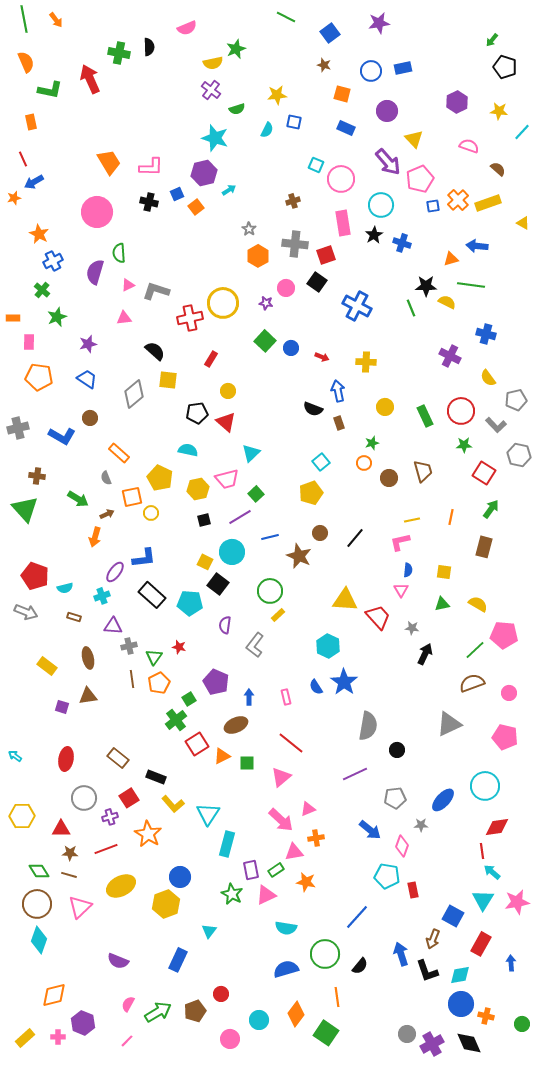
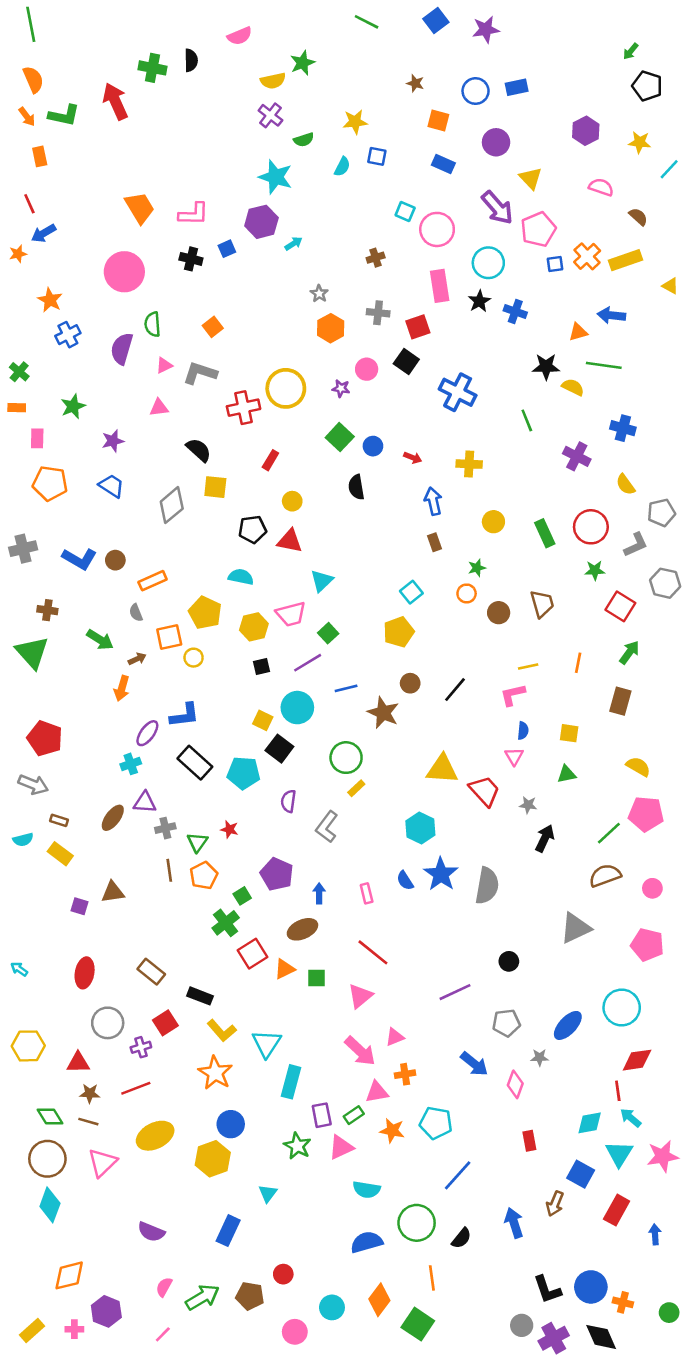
orange arrow: (56, 20) -> (27, 117), moved
blue square: (330, 33) -> (436, 21), moved
orange square: (196, 207) -> (213, 327), moved
gray cross: (295, 244) -> (378, 313), size x0.7
green cross: (42, 290) -> (19, 372), moved
green line: (411, 308) -> (527, 420), moved
black semicircle: (313, 409) -> (356, 487), moved, turned 60
brown circle: (90, 418) -> (115, 560), moved
red triangle: (226, 422) -> (290, 541), turned -30
gray L-shape: (496, 425) -> (636, 545), turned -70
orange rectangle: (119, 453) -> (153, 581), turned -65
cyan semicircle: (65, 588) -> (23, 840), moved
yellow semicircle: (478, 604) -> (638, 767), moved
brown rectangle: (74, 617) -> (59, 820), moved
brown ellipse: (88, 658) -> (113, 818), moved, turned 50
gray semicircle: (368, 726) -> (487, 886), moved
orange star: (148, 834) -> (215, 1073), moved
cyan pentagon: (387, 876) -> (436, 1123), moved
black L-shape: (427, 971) -> (547, 1289), moved
cyan diamond: (460, 975) -> (590, 1123), moved
brown pentagon: (195, 1011) -> (250, 1296), turned 30

